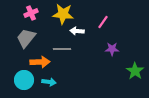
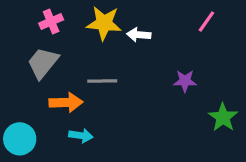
pink line: (103, 22) -> (206, 21), moved
white arrow: (77, 31) -> (139, 35), moved
cyan circle: (24, 80) -> (20, 139), moved

